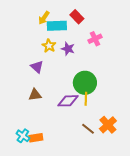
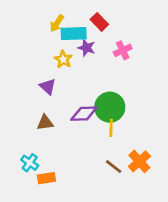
purple star: (68, 49) -> (87, 48), moved
purple diamond: (68, 101) -> (84, 114), moved
cyan cross: (23, 136) -> (30, 163), moved

